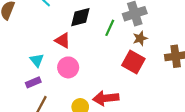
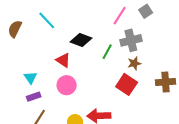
black diamond: (80, 17) -> (81, 40), turned 30
cyan triangle: (37, 60) -> (30, 78), moved

